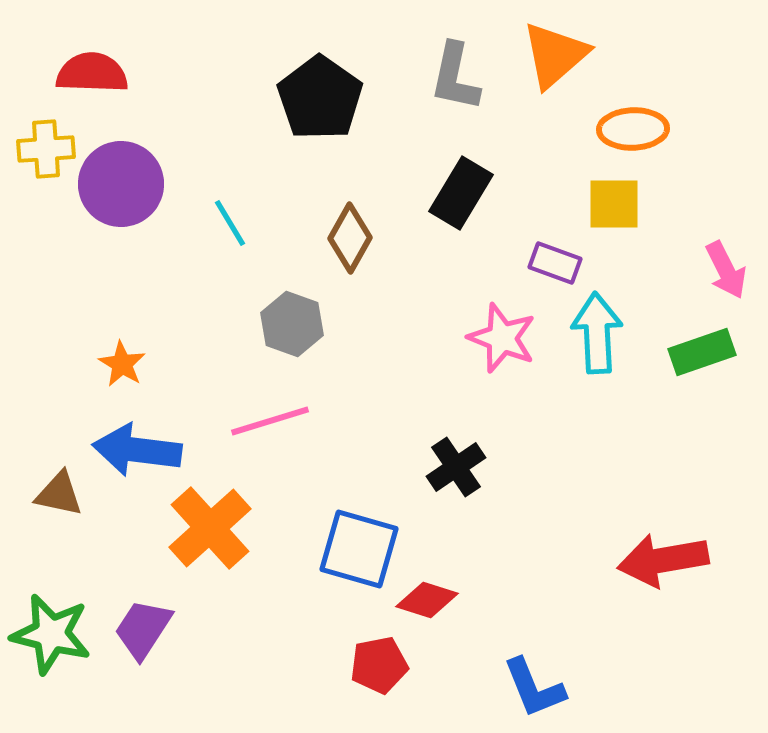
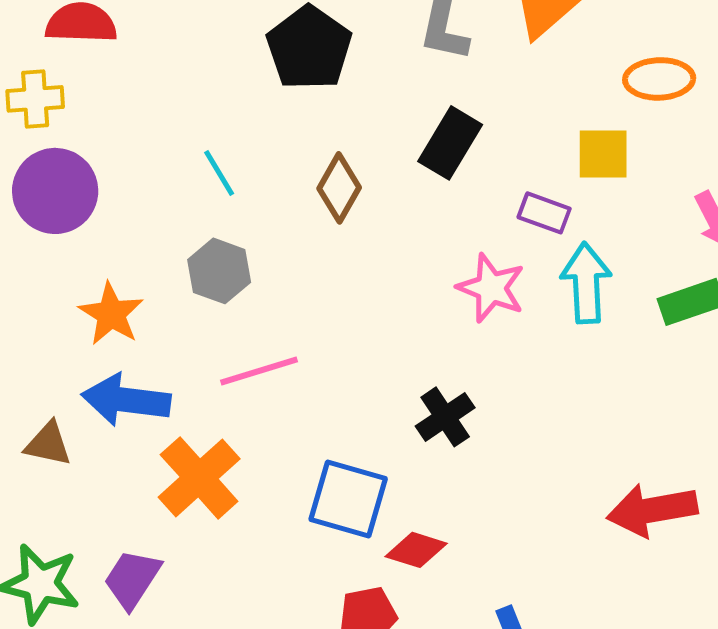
orange ellipse: (633, 129) -> (659, 79), moved
purple circle: (121, 184) -> (55, 191), moved
gray hexagon: (292, 324) -> (219, 271), moved
orange star: (122, 364) -> (111, 314), size x1.4

